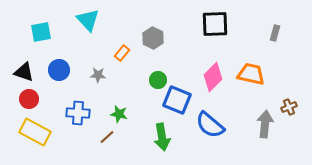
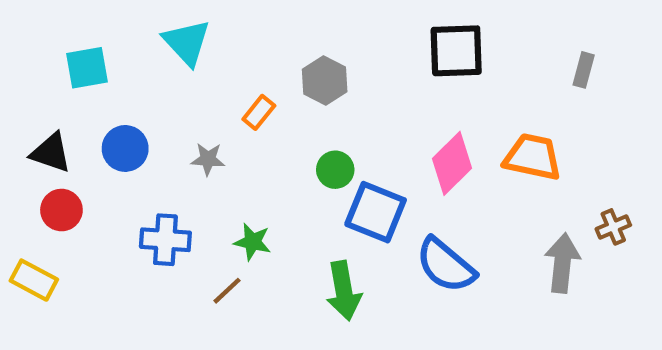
yellow rectangle: (35, 132) -> (34, 280), moved, size x0.7

